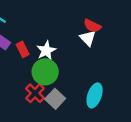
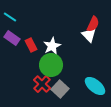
red semicircle: (92, 26) -> (93, 24), turned -91
cyan ellipse: (95, 95) -> (95, 86), turned -70

